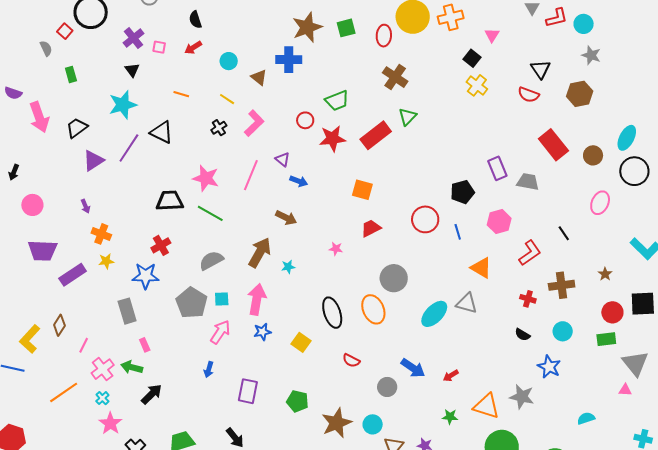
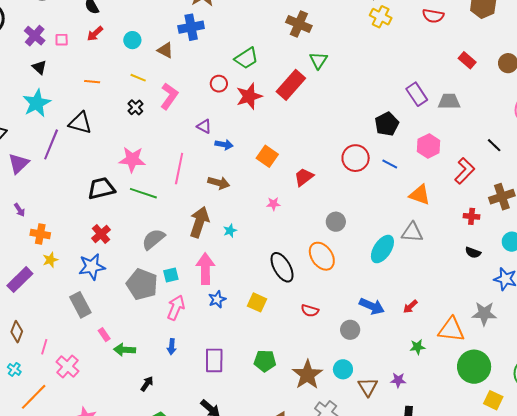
red rectangle: (553, 145) -> (467, 60), size x0.6
pink line: (251, 175) -> (179, 169), moved
orange square: (362, 190) -> (267, 156), moved, turned 30
blue line: (458, 232) -> (390, 164), turned -35
gray circle: (394, 278) -> (336, 222), size x0.7
green arrow: (132, 367) -> (125, 350), moved
black arrow: (152, 394) -> (147, 384), moved, size x0.7
cyan cross: (102, 398) -> (14, 369), moved

